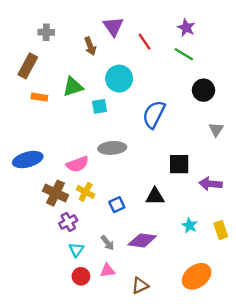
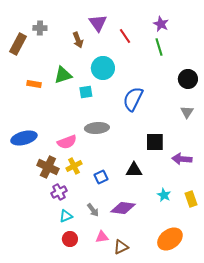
green line: (184, 54) -> (159, 47), turned 42
brown rectangle: (28, 66) -> (18, 44), moved
black circle: (204, 90) -> (188, 79), moved
yellow cross: (86, 192) -> (74, 166), turned 35
cyan triangle: (76, 250) -> (66, 216), turned 32
pink triangle: (108, 271) -> (102, 237), moved

